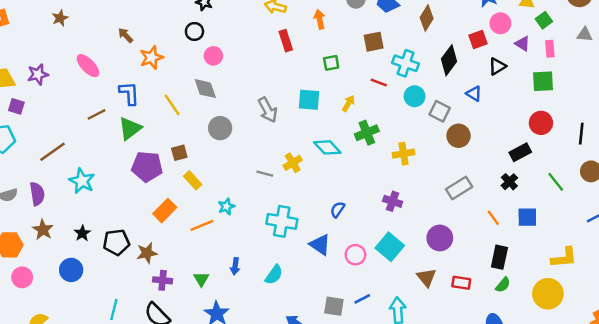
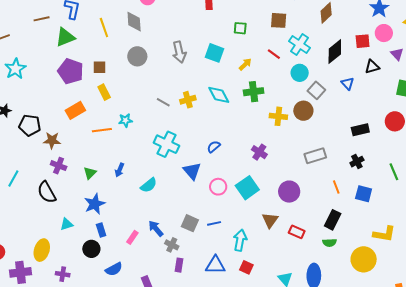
brown circle: (459, 136) -> (303, 111), moved
black rectangle: (520, 152) -> (360, 130), moved
green semicircle: (503, 285) -> (330, 243), turned 32

